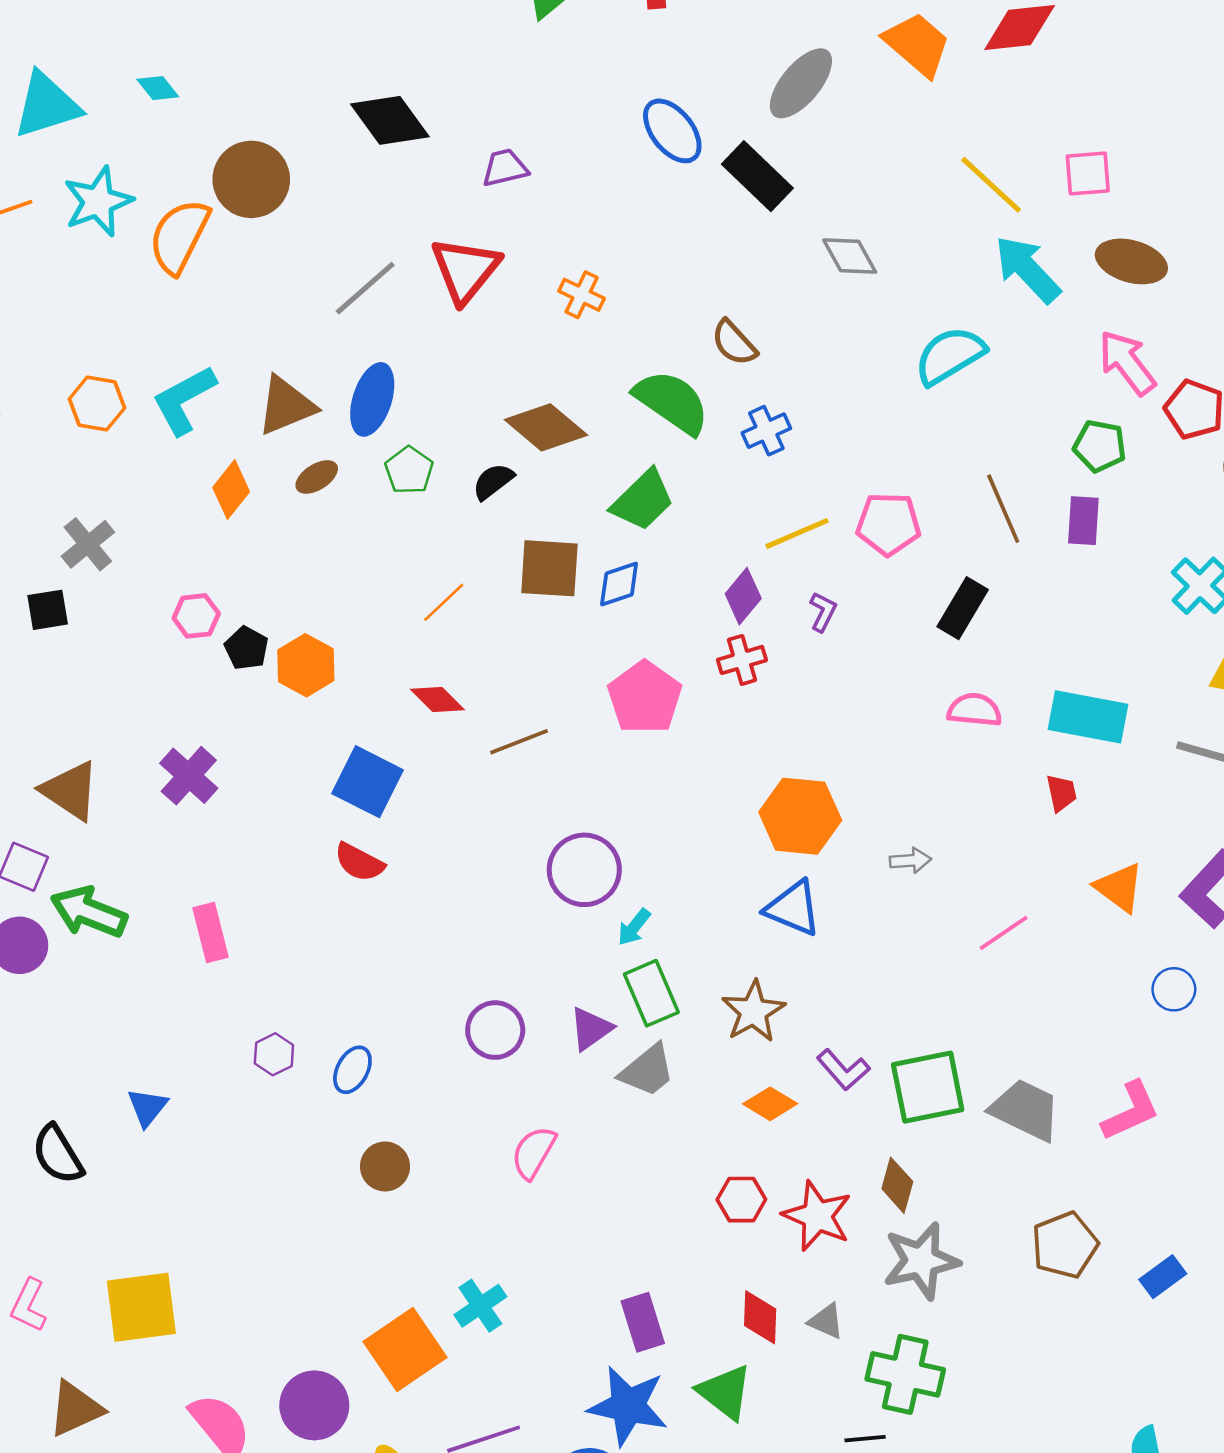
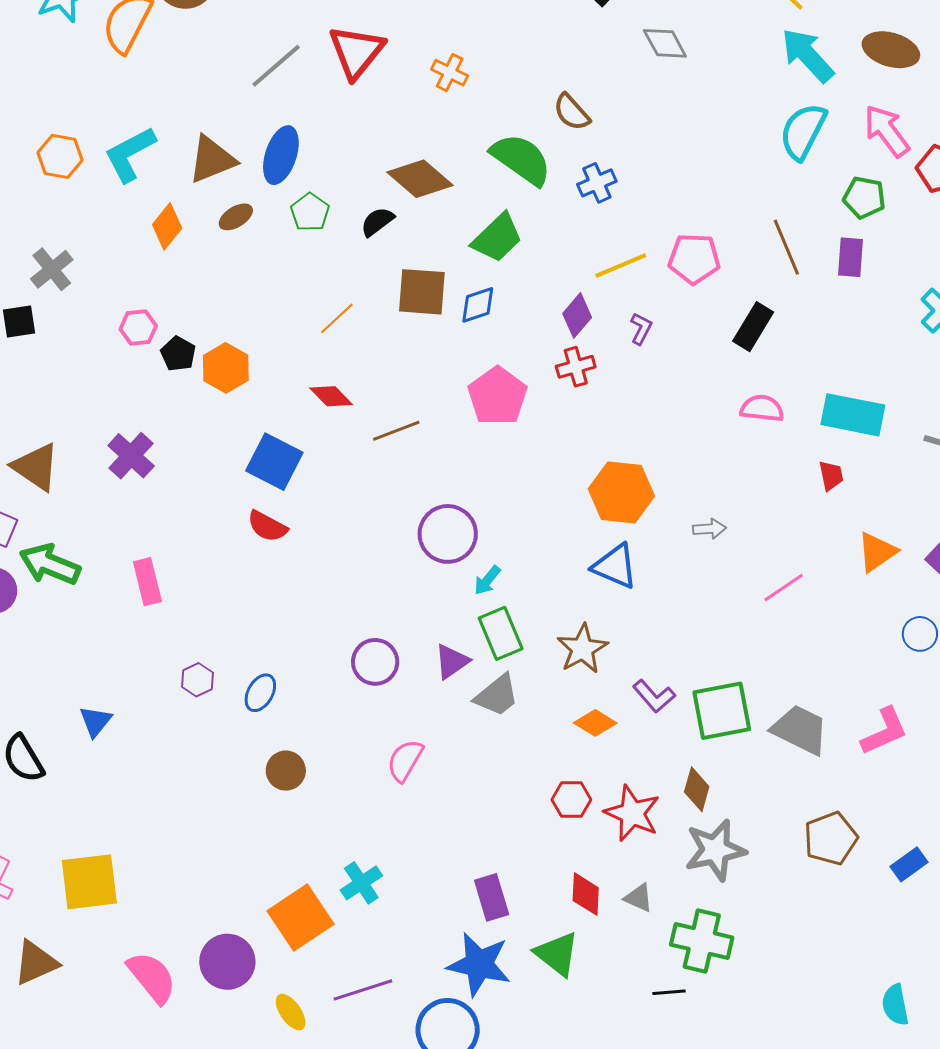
cyan semicircle: (950, 356) -> (803, 131), moved, turned -32
orange triangle: (1119, 888) -> (877, 552), turned 48

